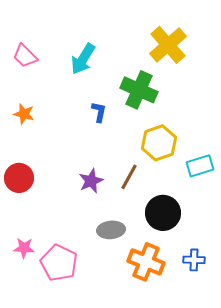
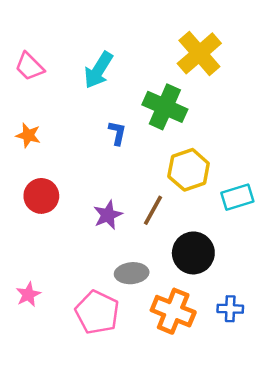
red circle: (19, 178) -> (41, 196), moved
pink star: (24, 248) -> (28, 295), turned -30
pink pentagon: (59, 263) -> (97, 312), moved

